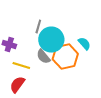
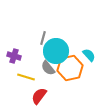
red semicircle: (17, 84) -> (39, 96), moved

